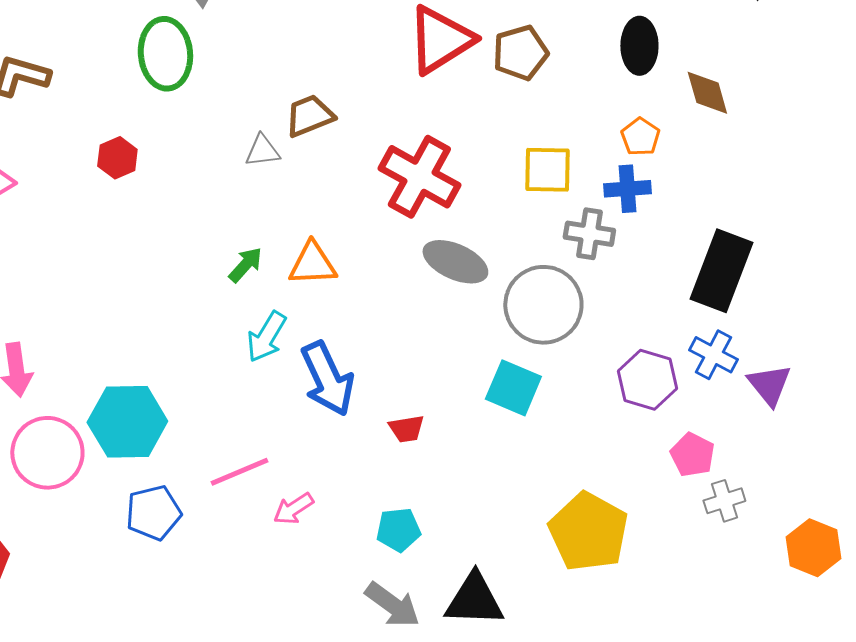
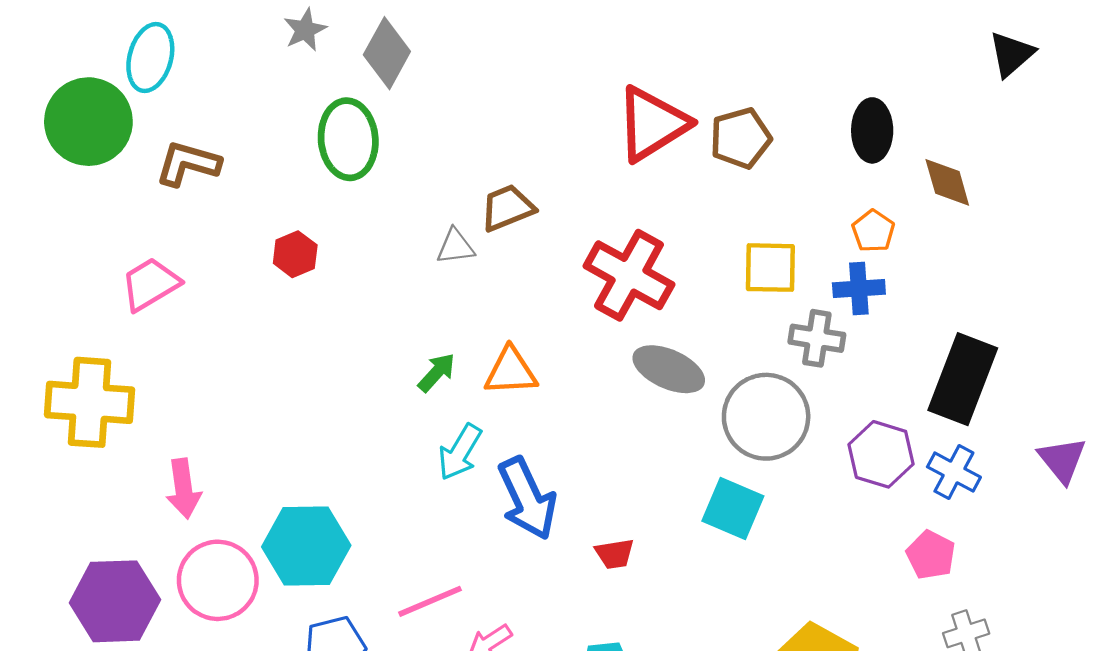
purple hexagon: (647, 380) -> (881, 454), moved
purple triangle: (769, 385) -> (1062, 460), moved
pink pentagon: (692, 455) -> (931, 555), moved

